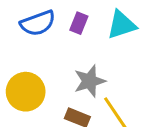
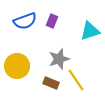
cyan triangle: (122, 25) -> (90, 31), moved

